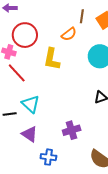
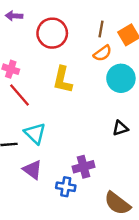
orange semicircle: (69, 34) -> (102, 53), moved
red circle: (25, 35) -> (52, 33), moved
blue cross: (48, 157) -> (66, 187), moved

